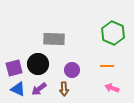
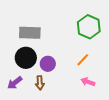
black circle: (38, 64) -> (26, 58), moved
orange line: (107, 66) -> (83, 60), turned -48

